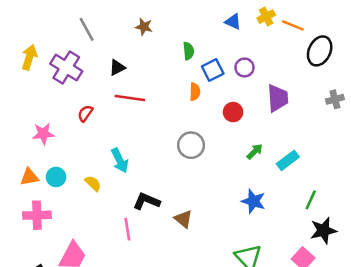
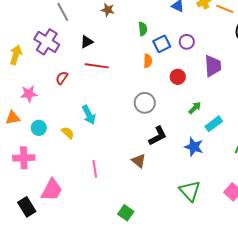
yellow arrow: (29, 57) -> (16, 55), moved
cyan rectangle: (288, 160) -> (214, 124), moved
orange triangle: (29, 177) -> (13, 118), moved
black L-shape: (146, 201) -> (158, 136), moved, turned 130

